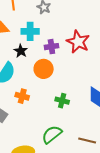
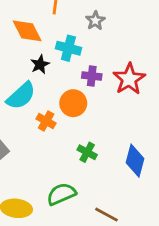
black star: (21, 51) -> (40, 64), moved
orange cross: (22, 96) -> (46, 121), moved

